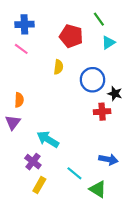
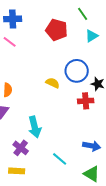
yellow semicircle: (58, 67) -> (53, 83), moved, turned -72
cyan arrow: (48, 139) -> (35, 127), turned -135
yellow rectangle: (39, 185) -> (17, 171), moved, turned 63
green triangle: (98, 189) -> (92, 174), moved

